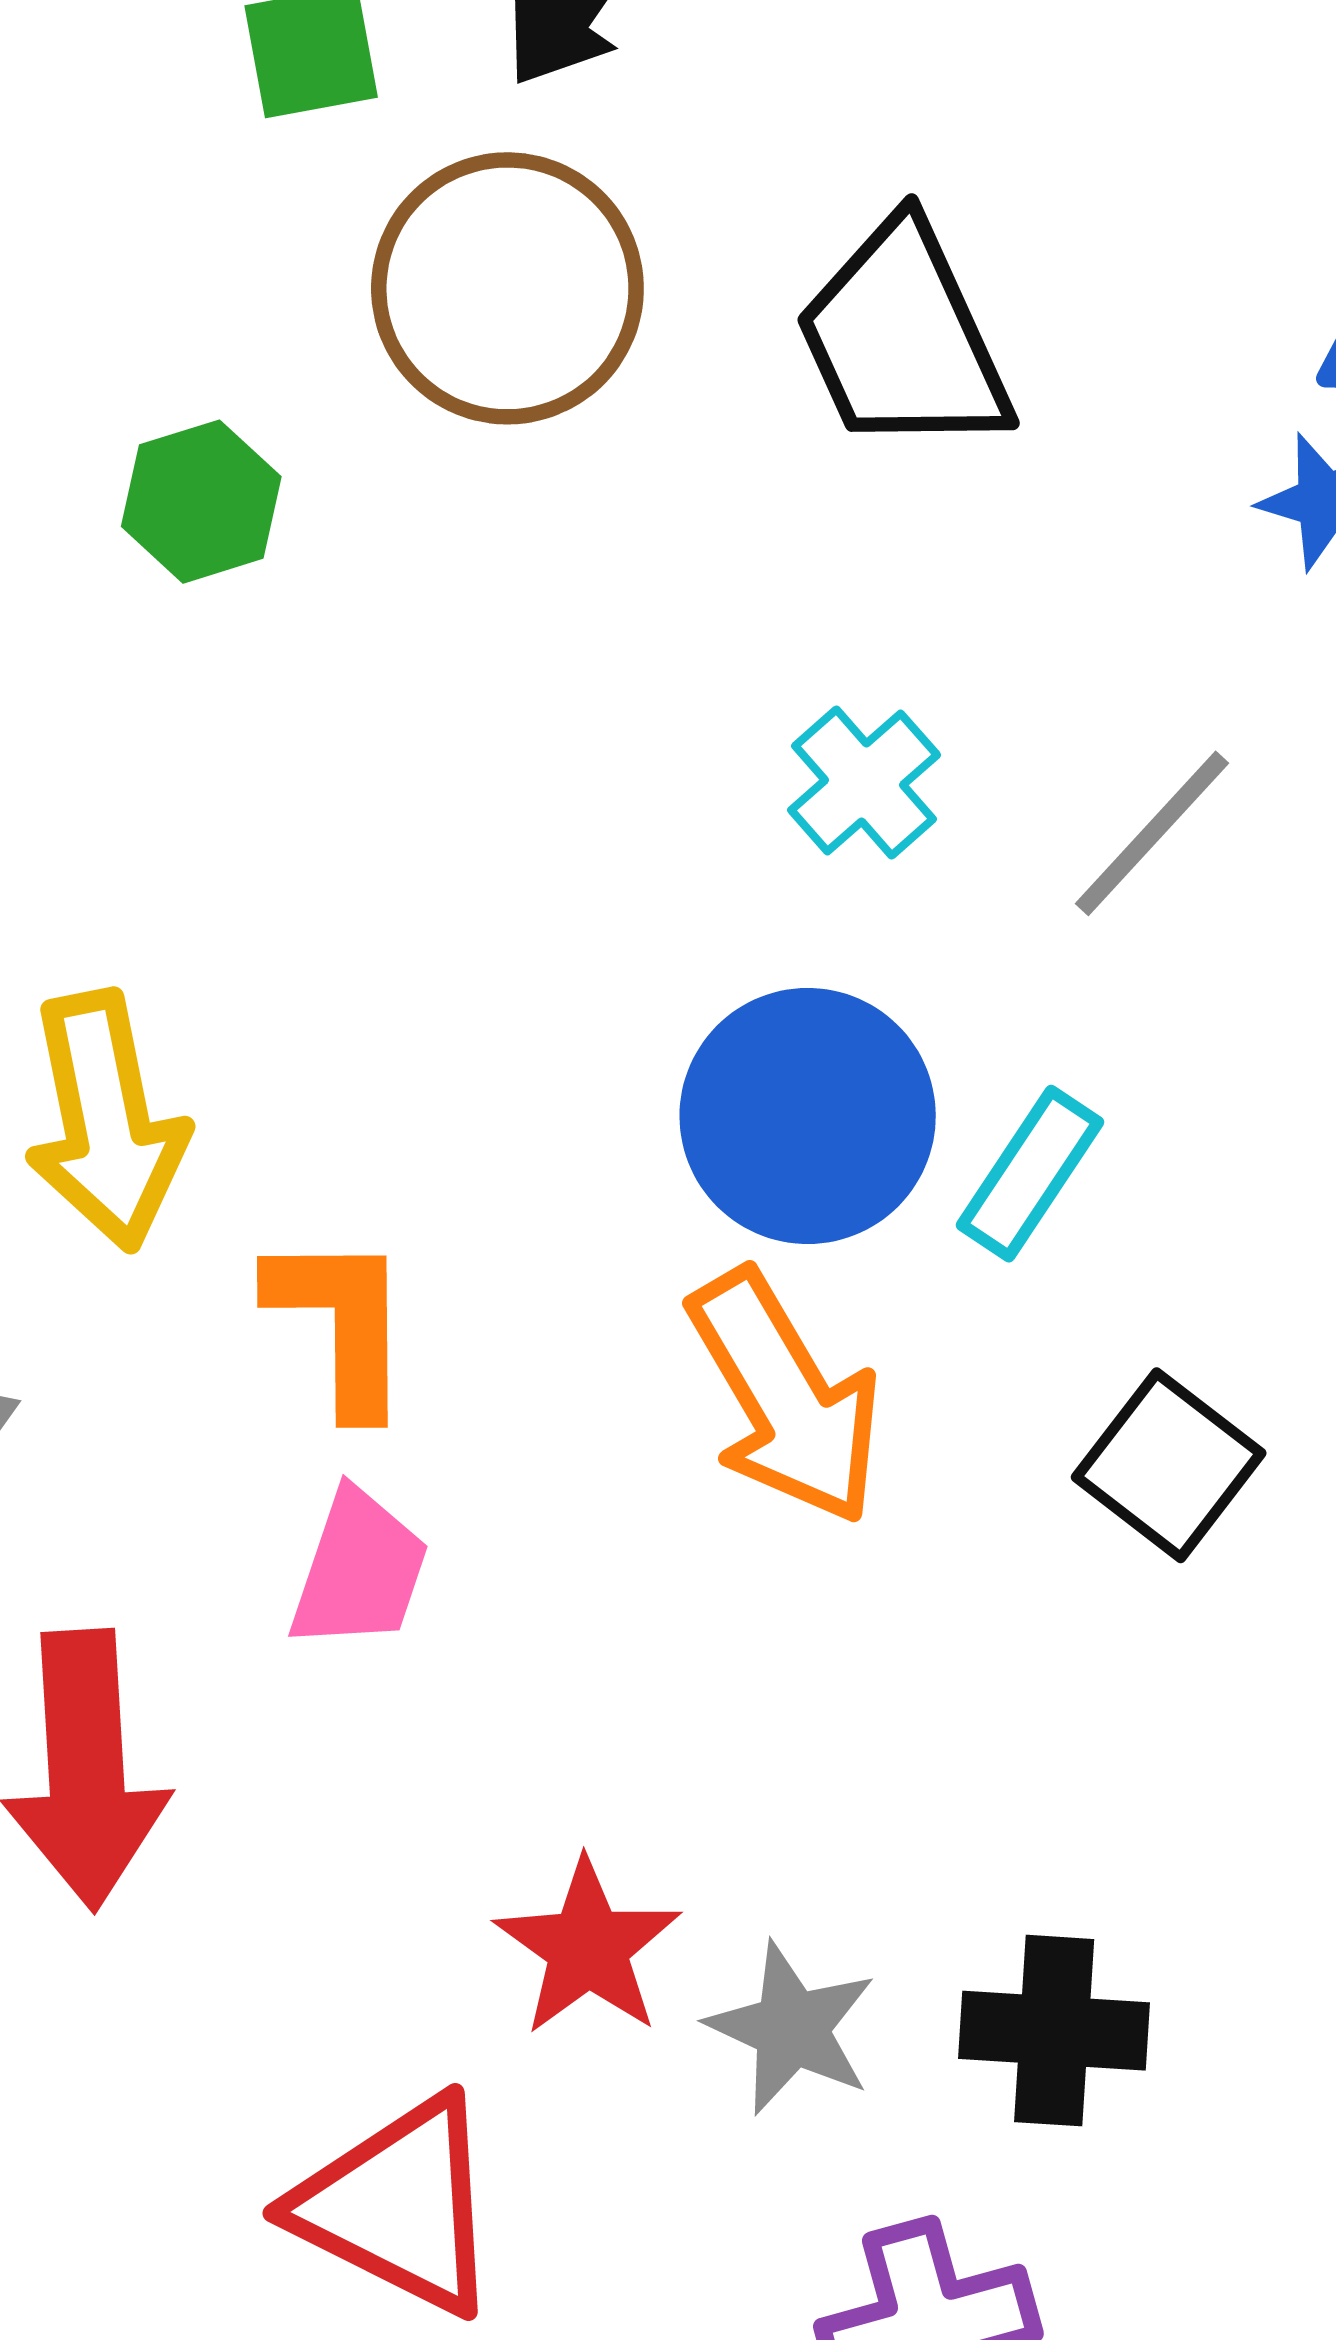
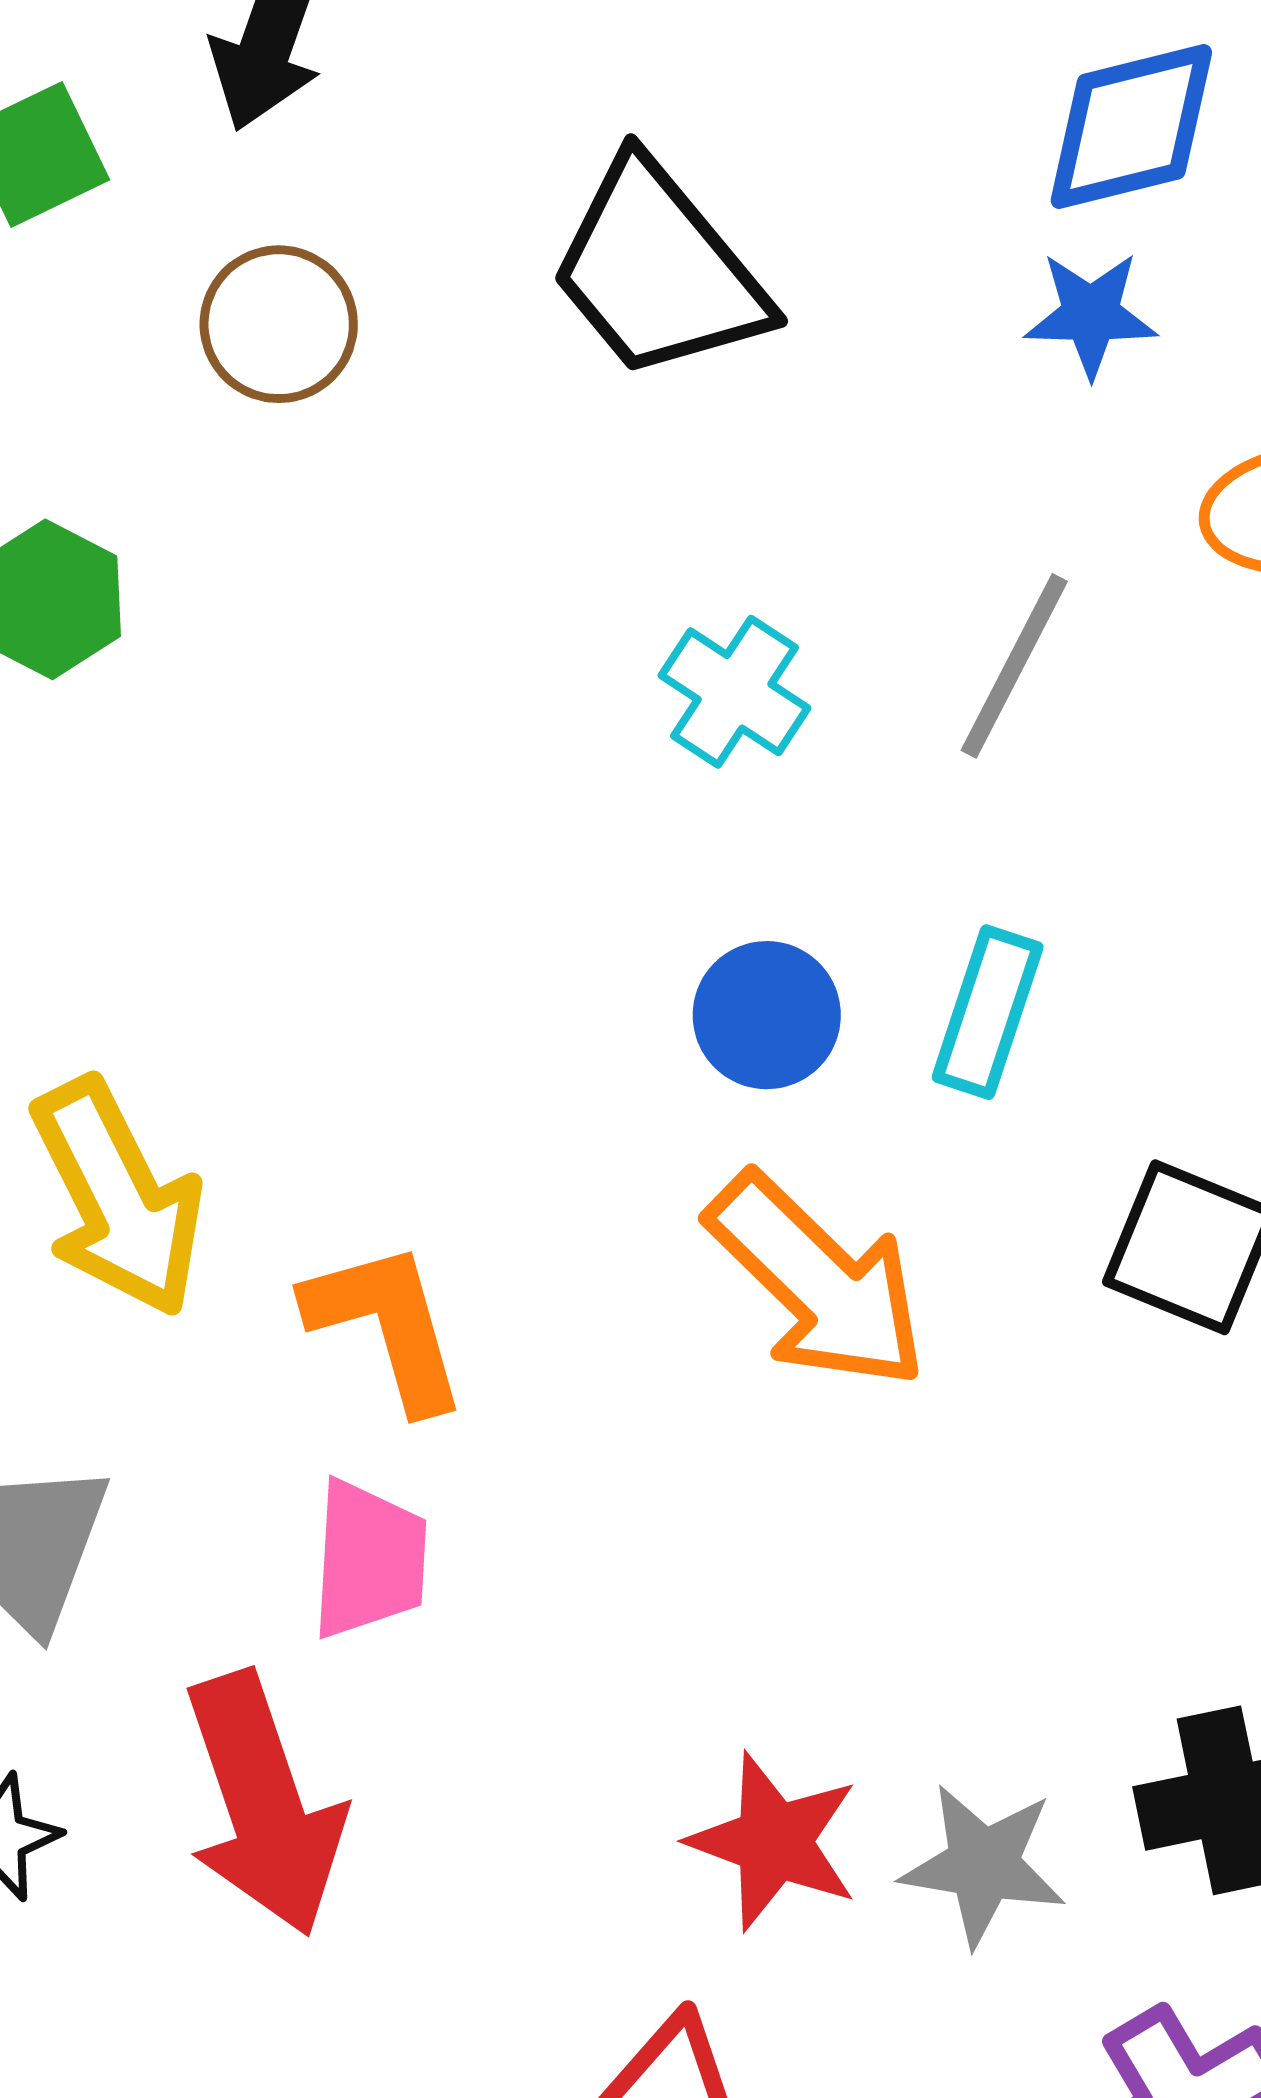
brown circle: (507, 288) -> (279, 324), size x0.6
blue circle: (808, 1116) -> (767, 1015), size x0.6
pink trapezoid: (359, 1570) -> (369, 1559), moved

